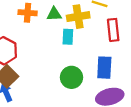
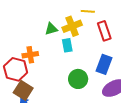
orange cross: (28, 13) -> (30, 55), moved
blue rectangle: (104, 68) -> (104, 64), turned 30

